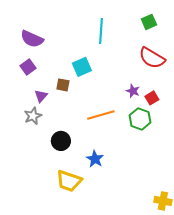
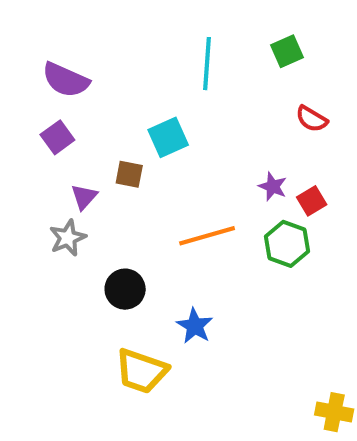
green square: (149, 22) -> (287, 51), moved
red semicircle: (152, 58) -> (312, 119), size x0.6

